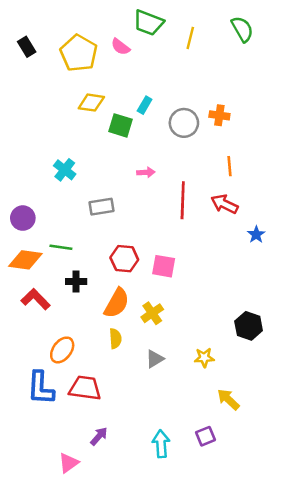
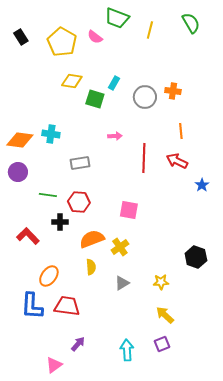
cyan cross: (65, 170) -> (51, 134), turned -30
red hexagon: (124, 259) -> (79, 202), moved
orange diamond: (25, 260) -> (20, 140), moved
orange semicircle: (117, 303) -> (92, 239), turned -140
yellow arrow: (228, 399) -> (165, 315), moved

